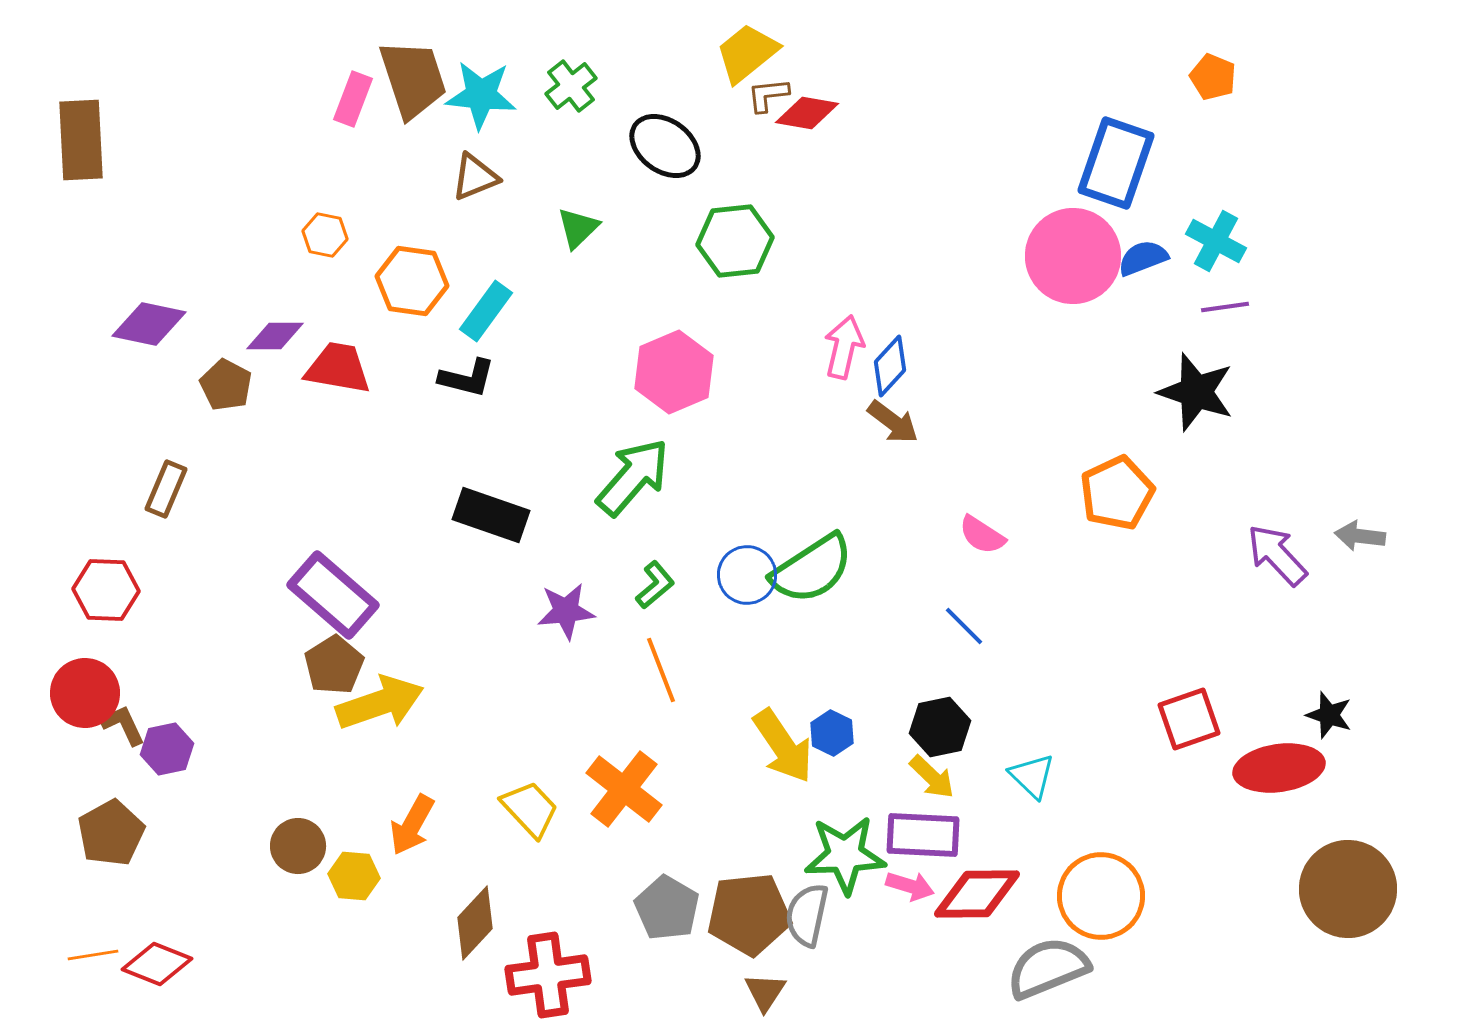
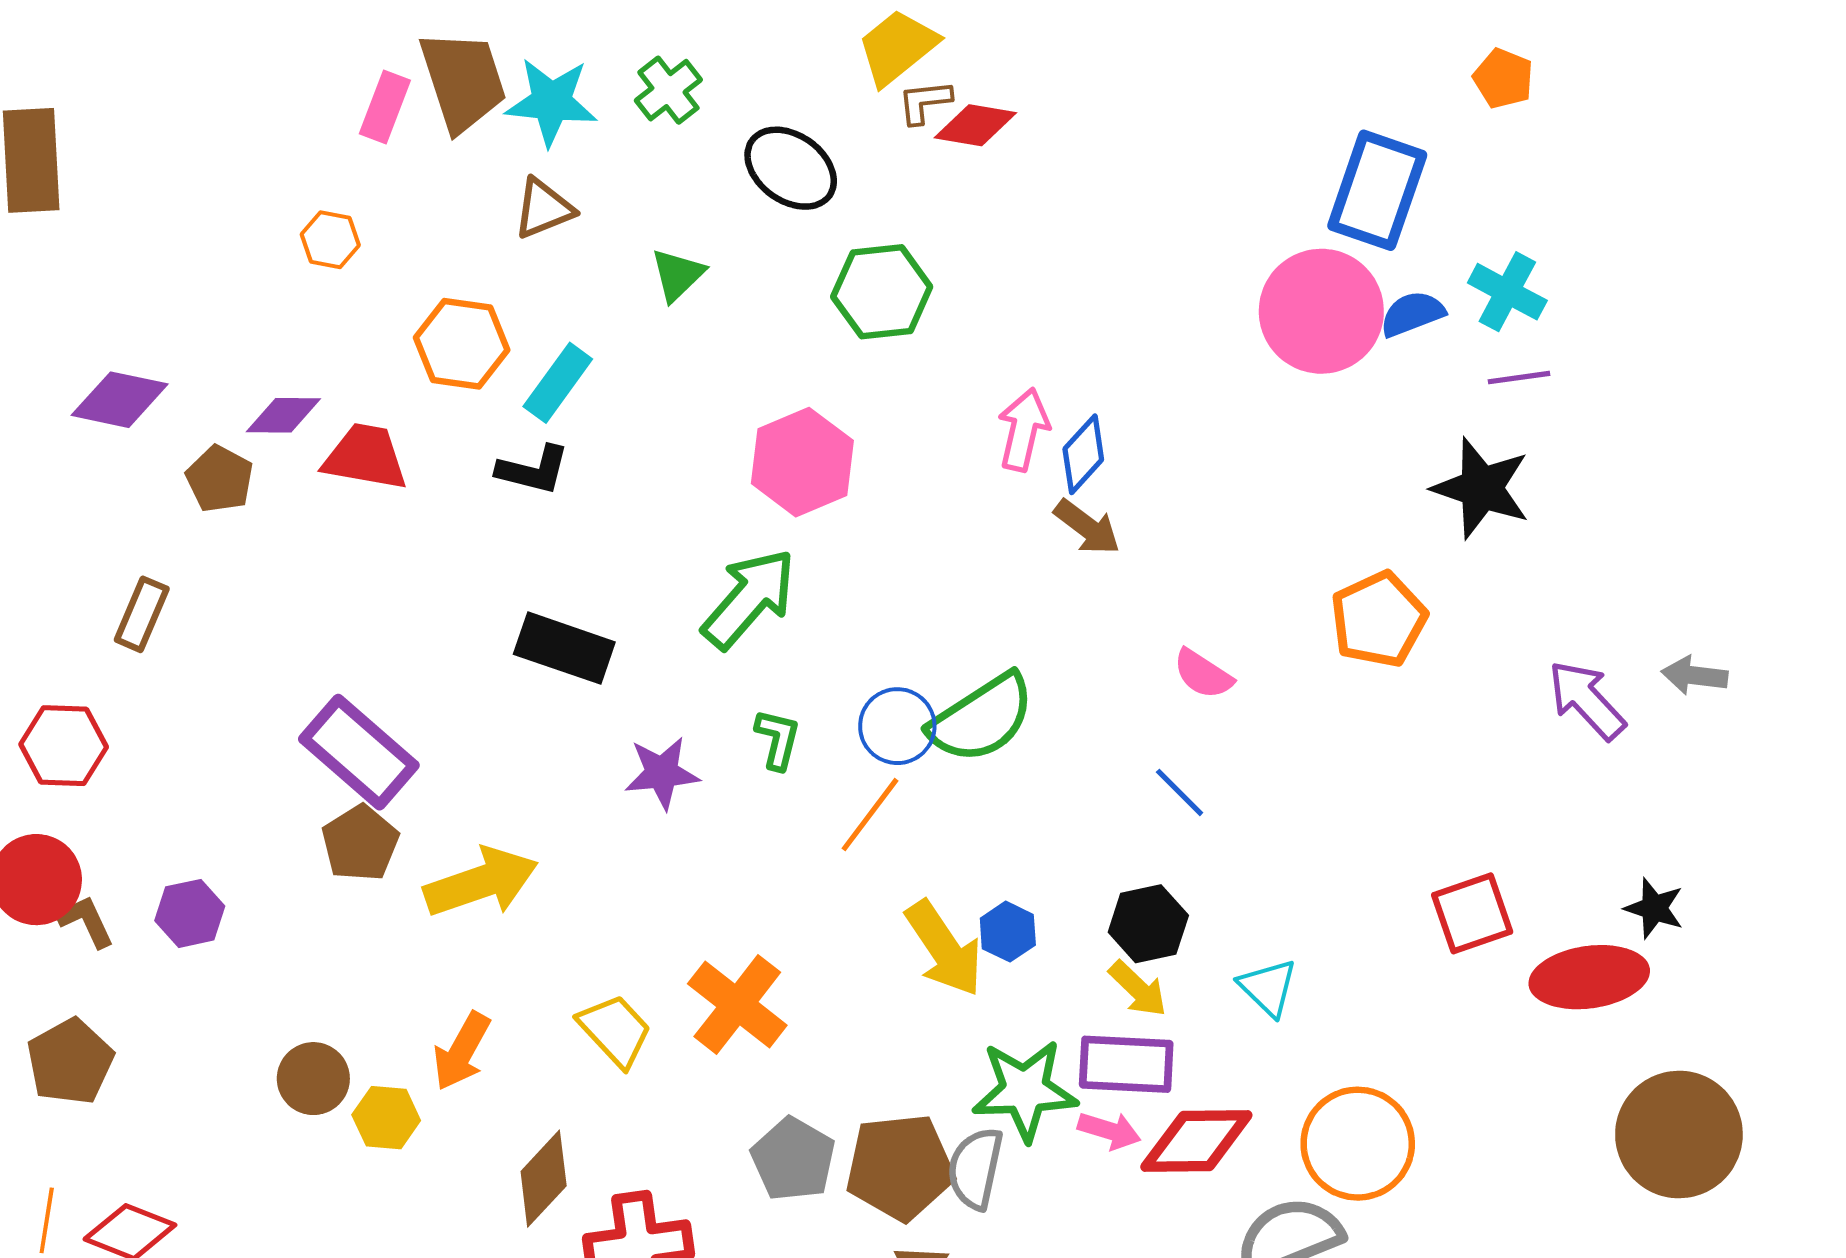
orange hexagon: (325, 235) -> (330, 240), moved
green L-shape: (655, 585) -> (778, 739), turned -36
orange line: (661, 670) -> (870, 815), moved, turned 58
yellow arrow: (380, 703) -> (481, 882), moved
purple hexagon: (167, 749) -> (190, 913), moved
orange line: (93, 955) -> (47, 1220), turned -72

